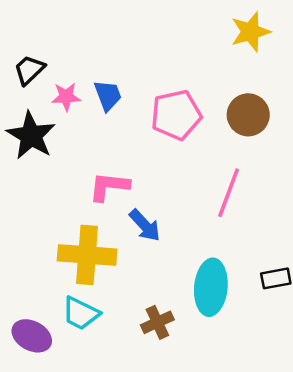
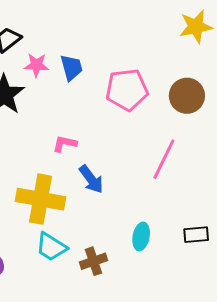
pink L-shape: (109, 186) -> (65, 144), size x0.7
cyan ellipse: (211, 287) -> (141, 236), size x0.6
cyan trapezoid: (81, 313) -> (51, 247), moved

